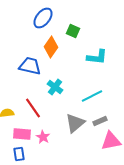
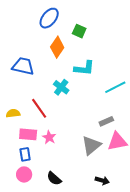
cyan L-shape: (97, 57) -> (84, 68), moved
blue trapezoid: (30, 66) -> (23, 66), moved
cyan line: (92, 96) -> (115, 87), moved
gray triangle: (75, 123) -> (91, 145), moved

